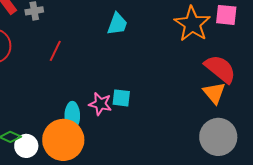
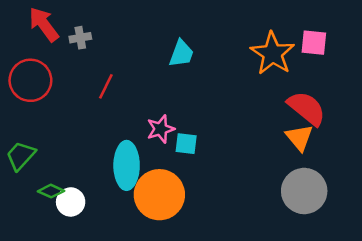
pink star: (100, 104) -> (161, 129), moved, turned -30
cyan ellipse: (72, 116) -> (127, 165), size x1.4
orange circle: (63, 140) -> (159, 195), moved

